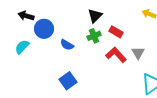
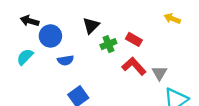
black triangle: (95, 16) -> (91, 26), moved
blue semicircle: (67, 45) -> (66, 60), moved, turned -40
gray triangle: (138, 53) -> (159, 73), moved

